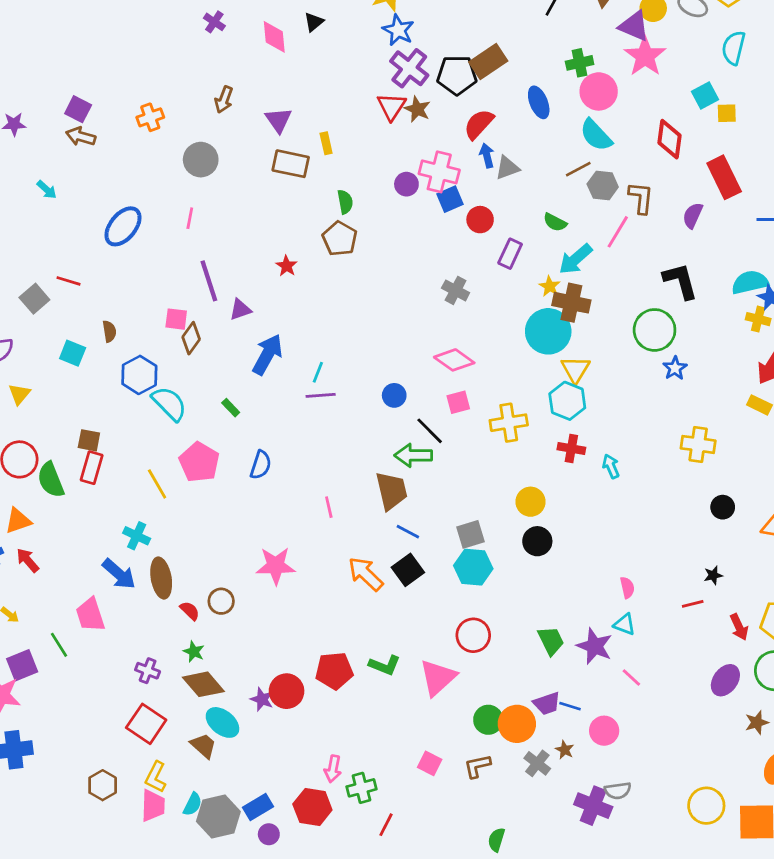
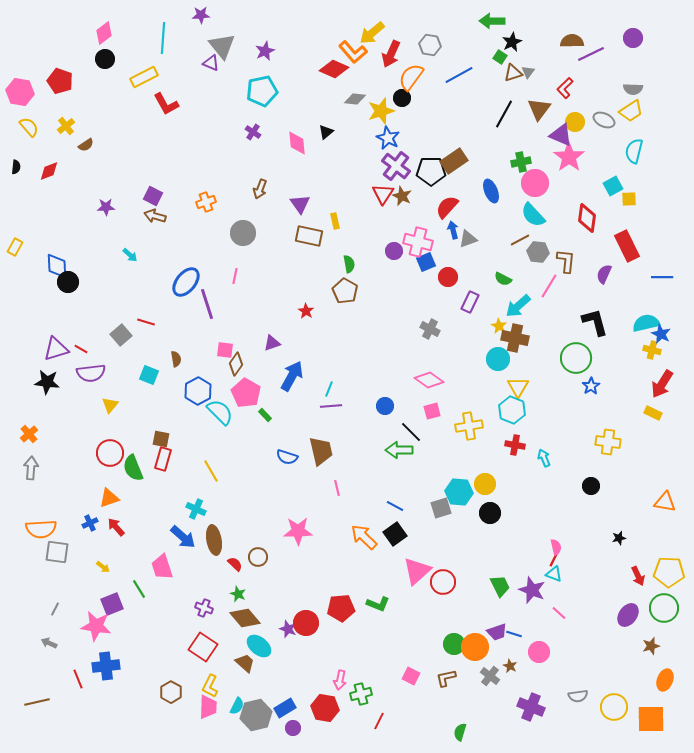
purple line: (209, 281) -> (207, 304), moved
cyan circle: (548, 331) -> (498, 359), size x0.7
pink pentagon: (199, 462) -> (246, 393), moved
blue semicircle: (261, 465) -> (287, 457), turned 90
brown trapezoid: (391, 491) -> (321, 451), moved
black circle: (723, 507) -> (591, 486), moved
cyan hexagon: (473, 567) -> (459, 492), moved
red line: (693, 604) -> (554, 559), moved, turned -49
pink triangle: (438, 678) -> (417, 571), moved
gray semicircle: (618, 791) -> (578, 696), moved

